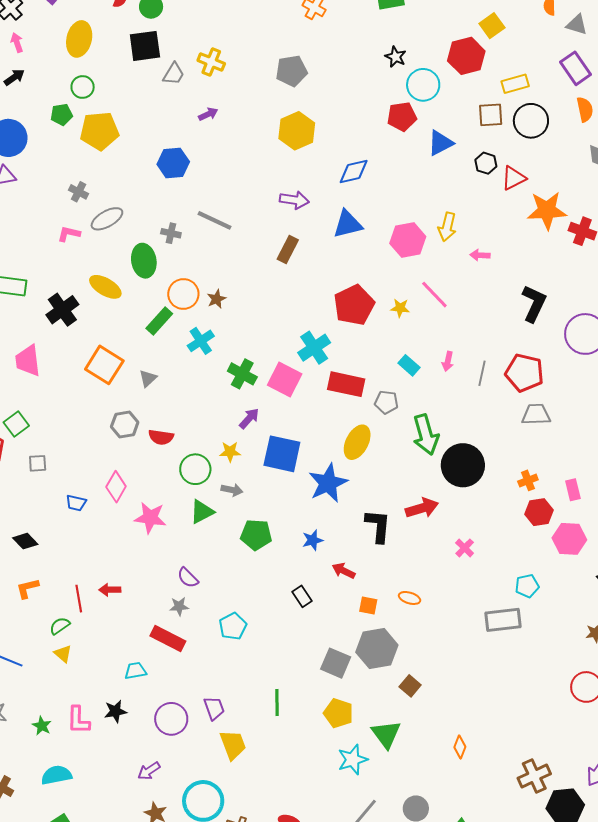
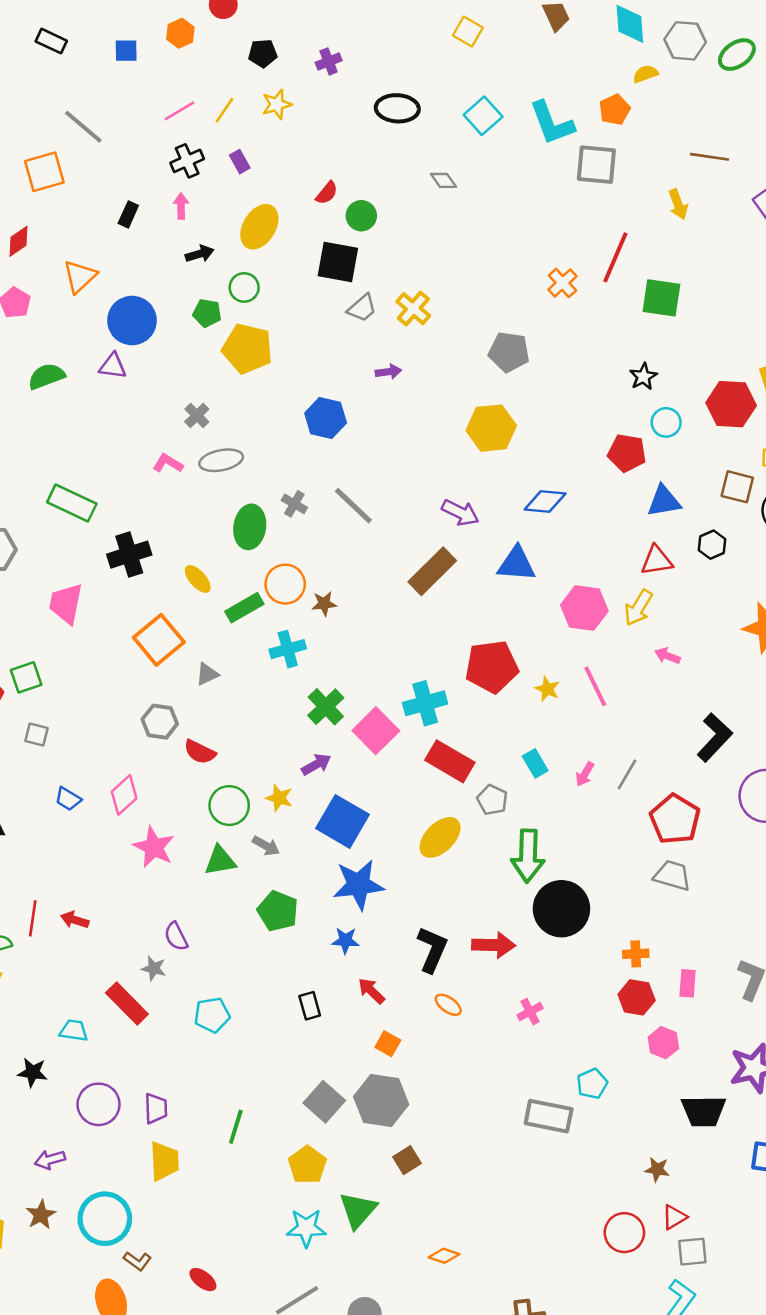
black arrow: (14, 77) -> (200, 254), moved
cyan circle: (423, 85) -> (666, 422), size x0.7
red triangle: (514, 178) -> (657, 561), moved
brown rectangle: (288, 250) -> (432, 571), size x1.4
yellow ellipse: (105, 287) -> (198, 579), moved, size x0.7
gray line: (482, 373) -> (627, 774), moved
blue star: (328, 483) -> (359, 885), moved
pink hexagon: (569, 539) -> (663, 1043), size x0.7
cyan pentagon: (527, 586) -> (592, 1084), turned -30
orange ellipse: (410, 598) -> (448, 1005), moved
orange diamond: (460, 747) -> (444, 1256), turned 70

